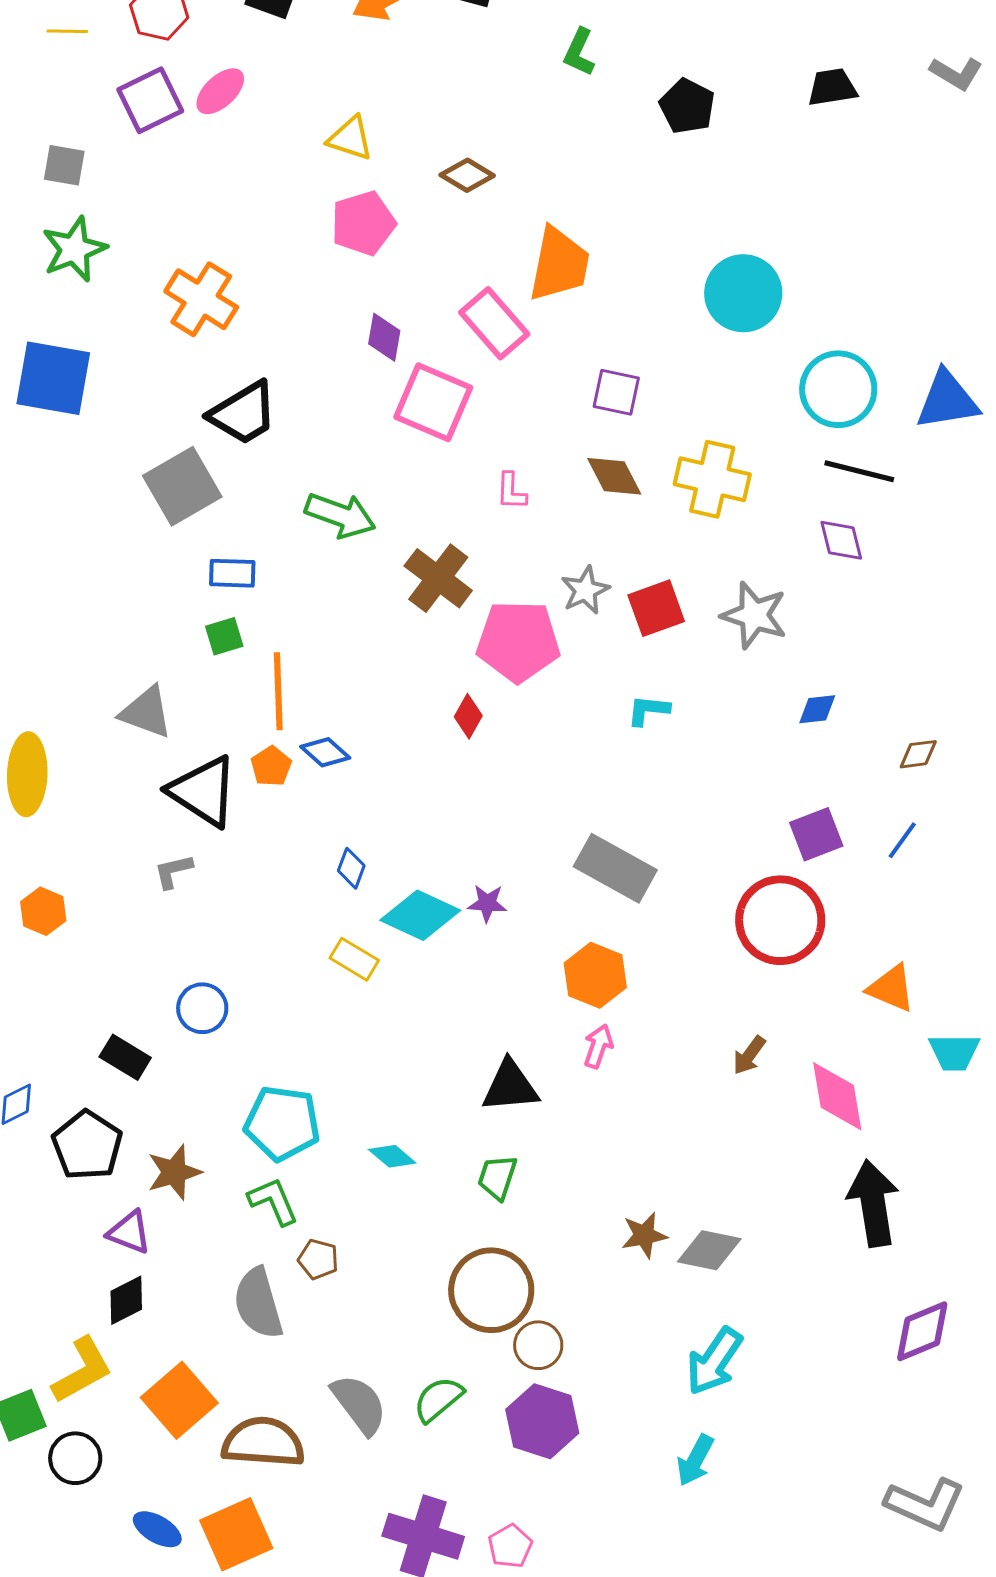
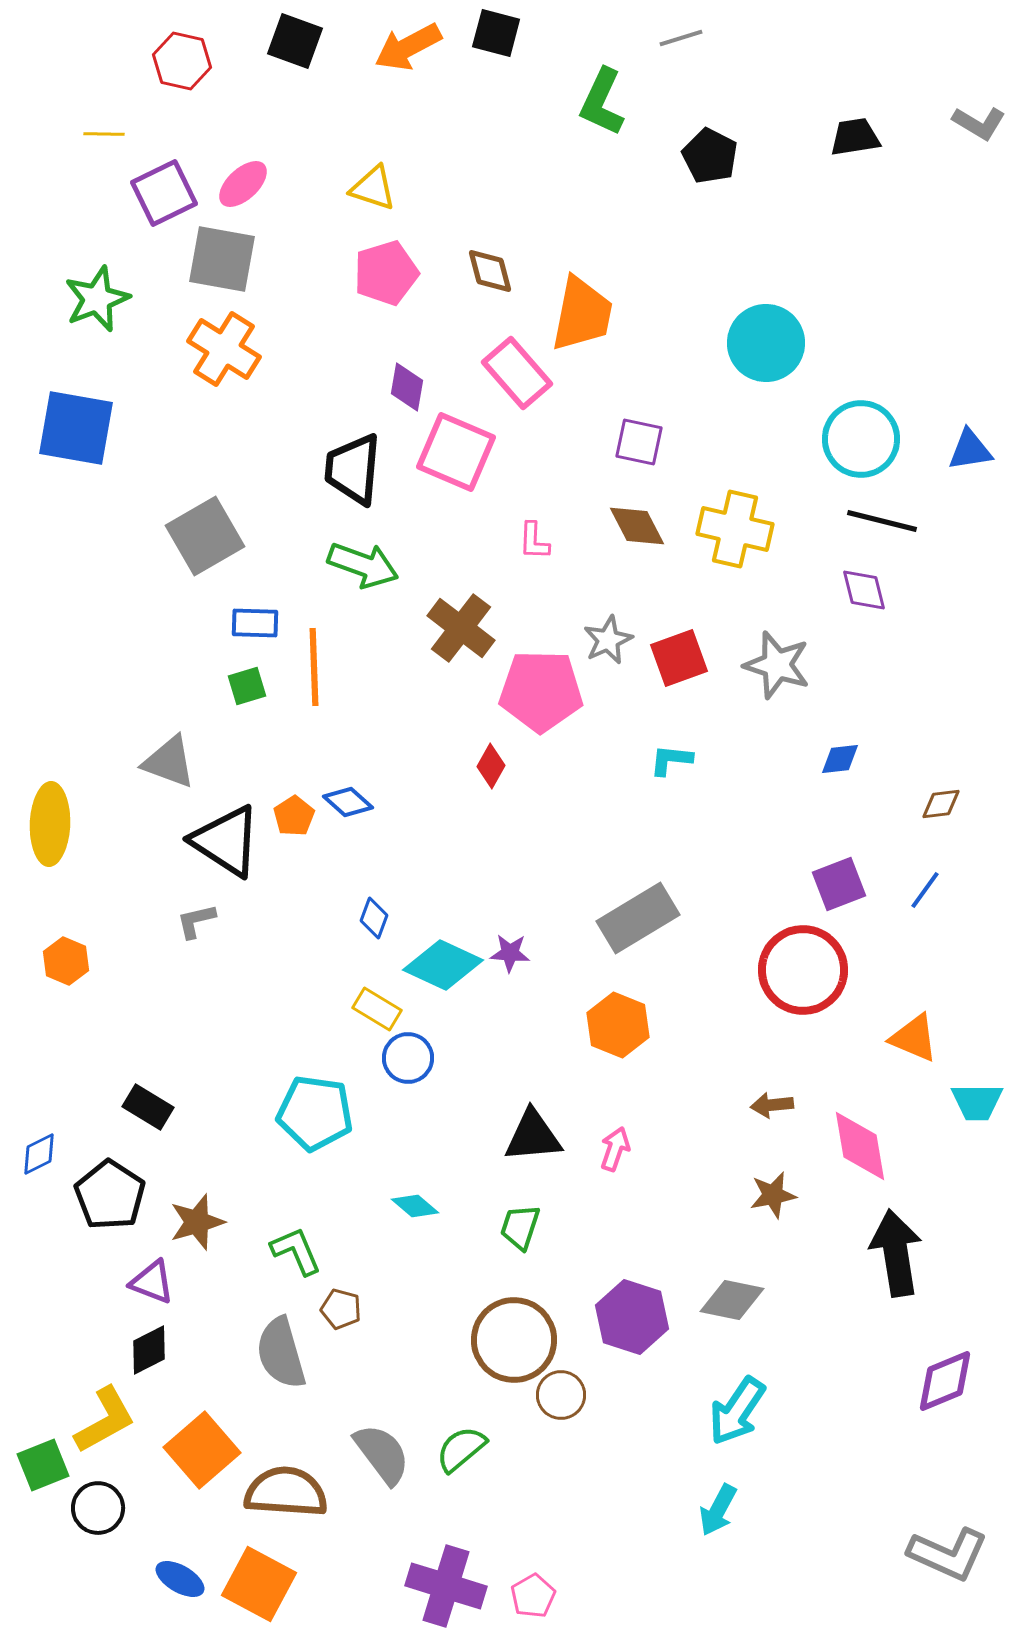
yellow line: (67, 31) -> (104, 134), moved
green L-shape: (579, 52) -> (602, 102), size x1.4
pink ellipse: (220, 91) -> (243, 184), moved
purple square: (150, 100) -> (164, 193), moved
gray square: (64, 165) -> (222, 259), moved, size x1.6
brown diamond: (467, 175) -> (490, 271), moved, turned 44
blue triangle: (947, 400) -> (970, 450), size x0.7
black trapezoid: (243, 413) -> (353, 469), moved, turned 126
orange line: (278, 691) -> (314, 667), moved
gray rectangle: (615, 868) -> (638, 918), turned -60
blue circle: (202, 1008) -> (408, 1058), moved
pink arrow: (598, 1046) -> (615, 1149), moved
brown arrow: (749, 1055) -> (772, 1105), turned 48
cyan pentagon: (282, 1123) -> (315, 1113), moved
brown star: (644, 1235) -> (773, 1195), moved
purple hexagon: (542, 1421) -> (632, 1317), moved
orange square: (236, 1534) -> (259, 1584), turned -38

